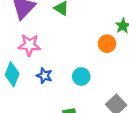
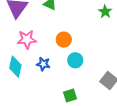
orange circle: (107, 44) -> (64, 40), moved

